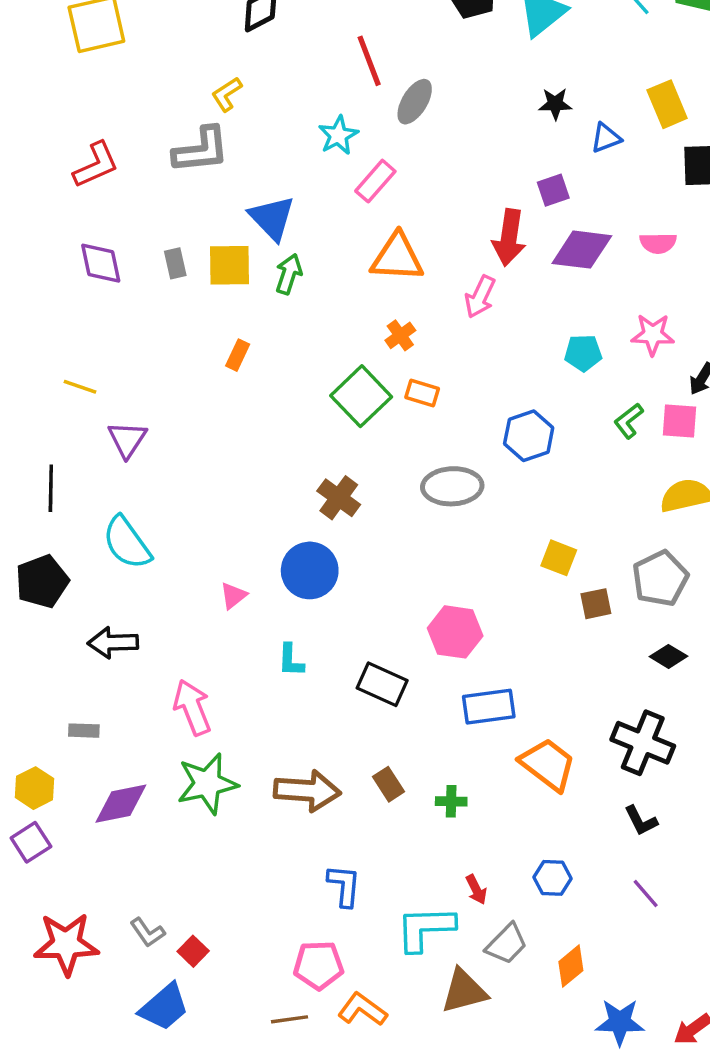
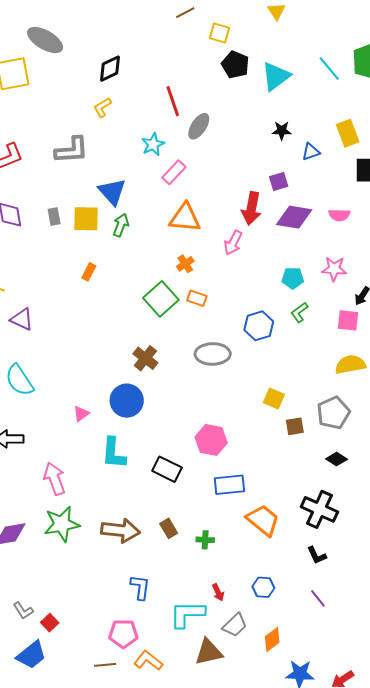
yellow L-shape: (227, 94) -> (102, 107), moved
green L-shape: (629, 421) -> (299, 312), moved
purple triangle: (127, 439) -> (22, 319), turned -40
cyan L-shape: (291, 660) -> (114, 453), size x1.6

